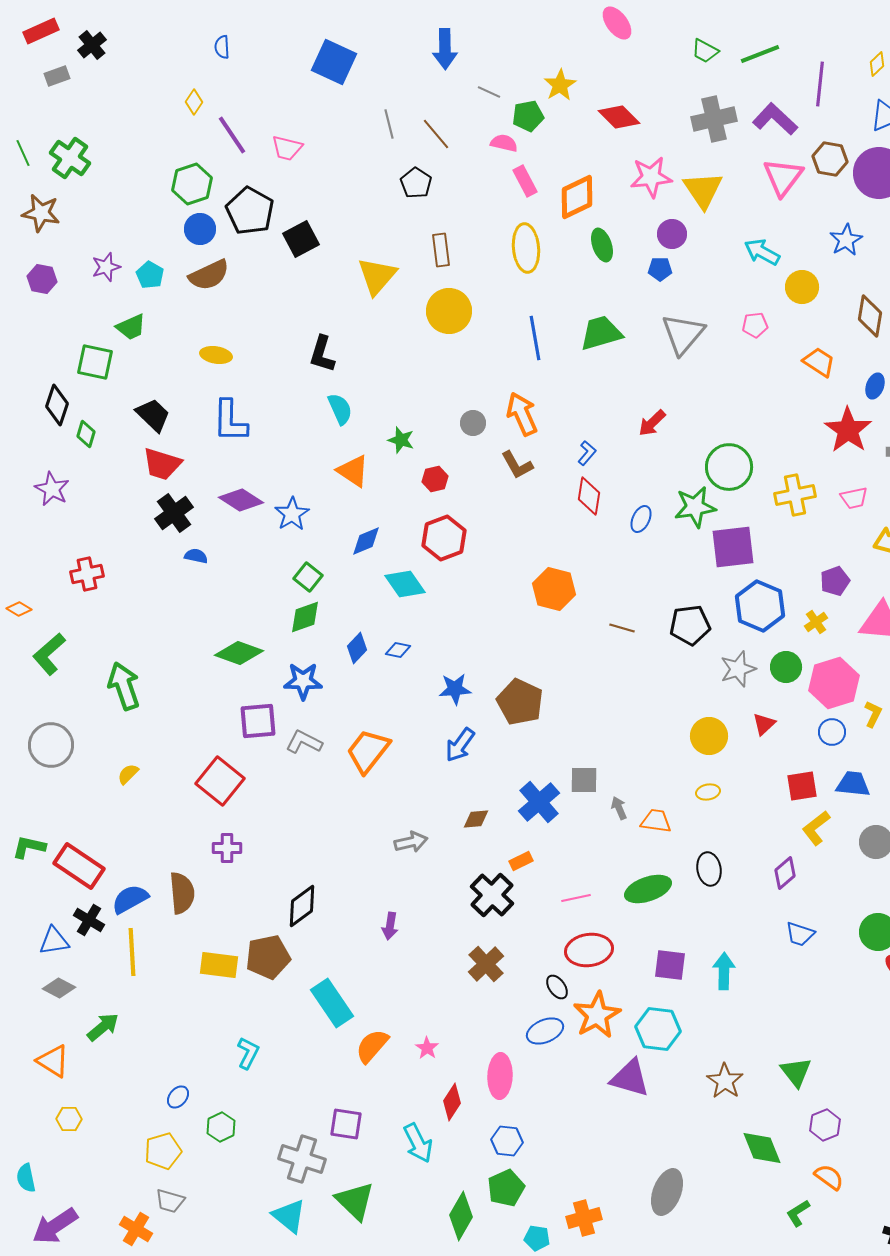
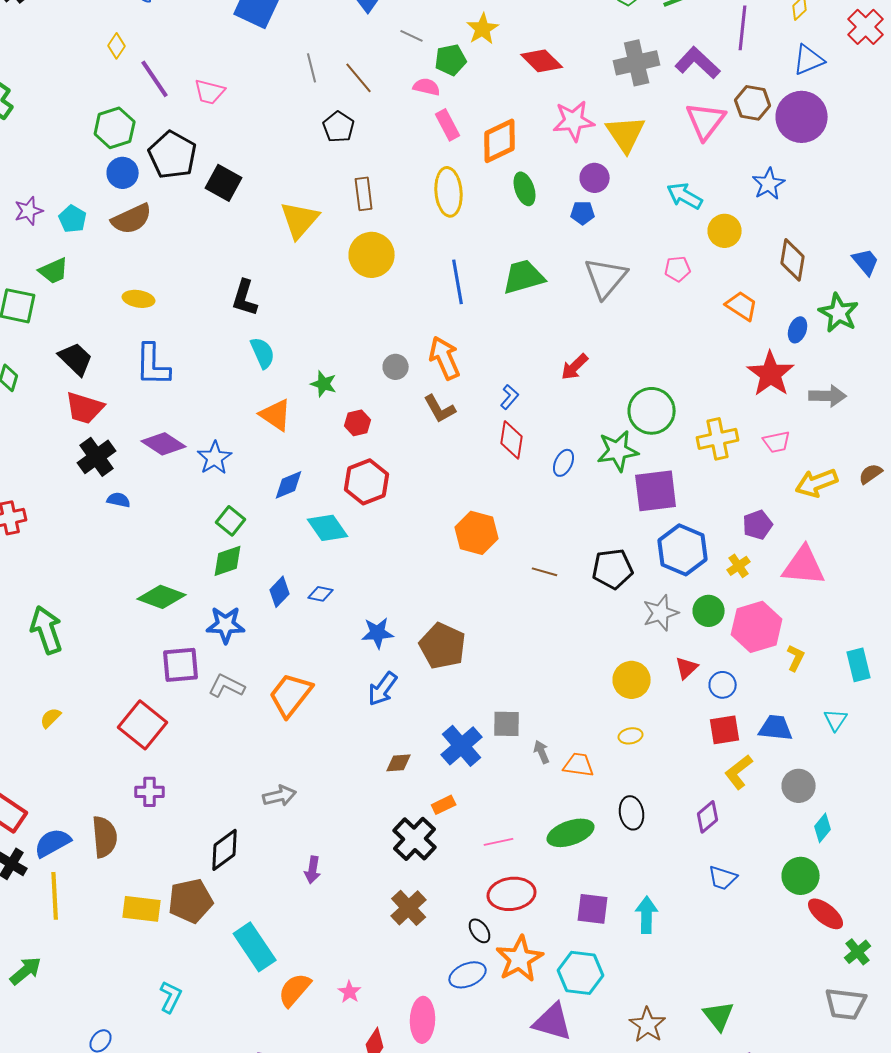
black square: (301, 239) -> (224, 183), turned -33
blue circle: (832, 732) -> (723, 685), moved
gray arrow: (411, 842) -> (280, 796), moved

